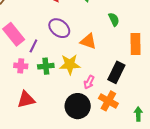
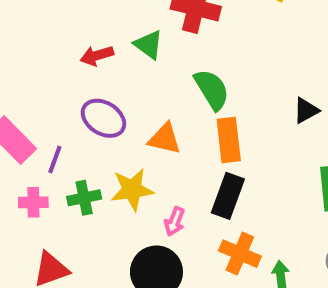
green semicircle: (114, 19) -> (212, 89), size x1.5
orange rectangle: (136, 44) -> (229, 140), moved
orange cross: (108, 101) -> (240, 254), moved

